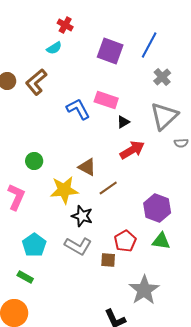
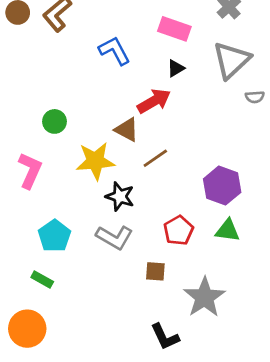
pink rectangle: (106, 100) -> (174, 29), moved
red arrow: (132, 150) -> (154, 101), moved
brown square: (108, 260) -> (155, 271), moved

